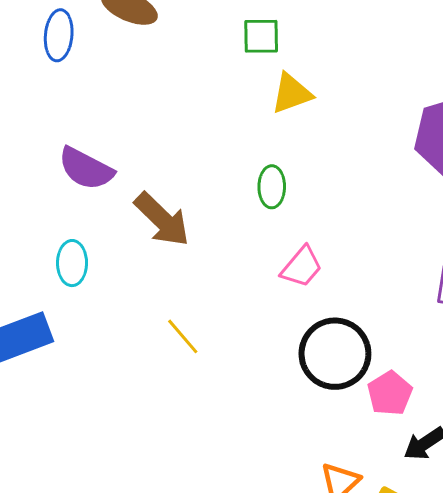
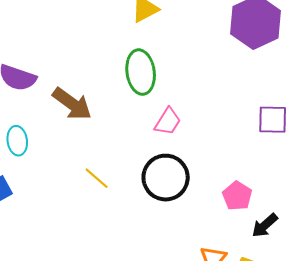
green ellipse: (272, 187) -> (141, 72), size x1.6
black circle: (335, 354) -> (166, 178), moved

